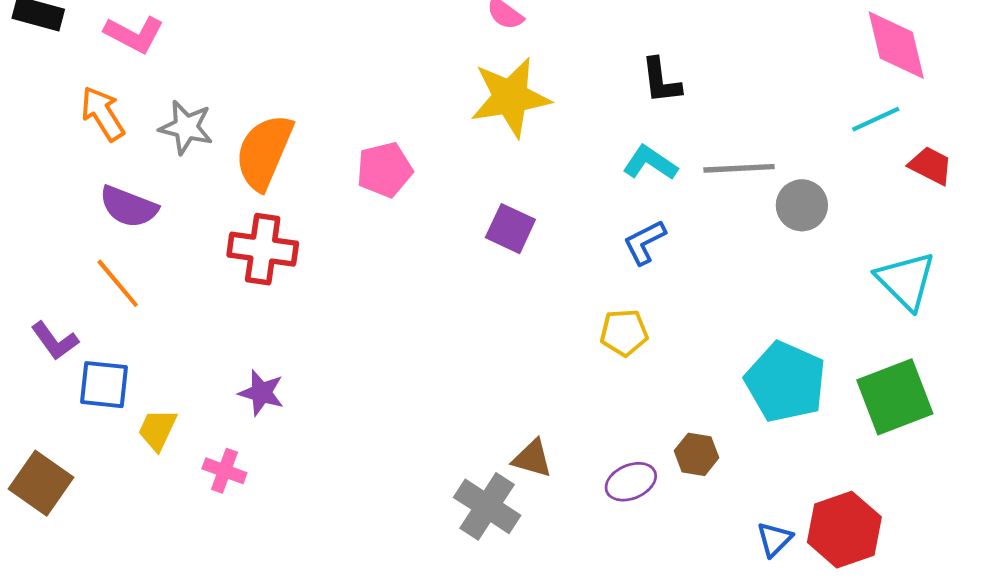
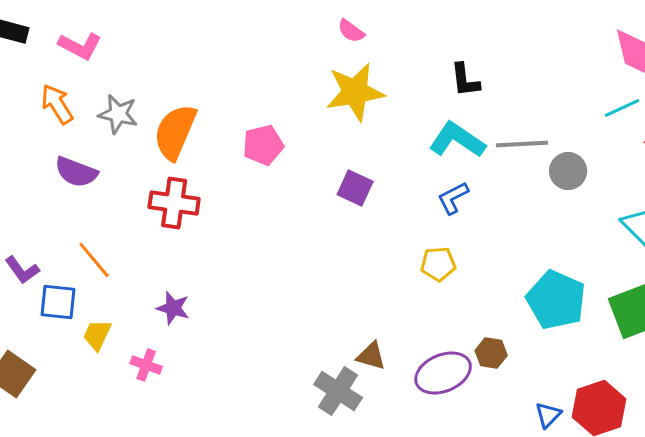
cyan L-shape: (650, 163) -> (457, 140), size x1.4
orange line: (118, 283) -> (94, 260), moved
purple ellipse: (631, 482) -> (443, 373), size x1.5

